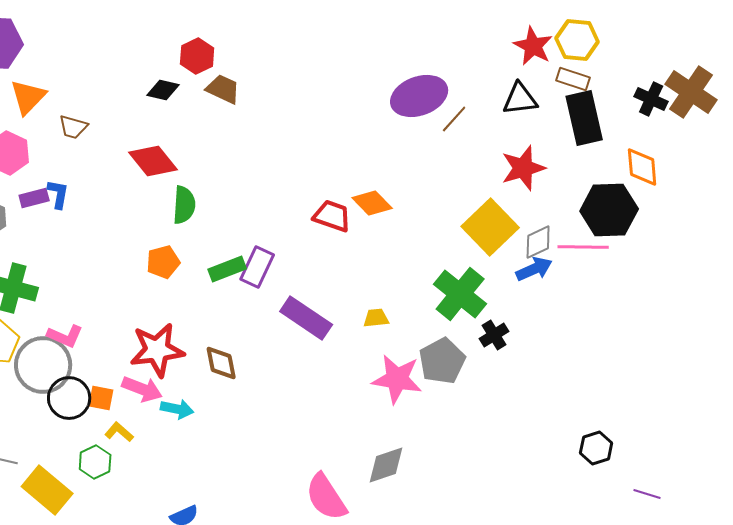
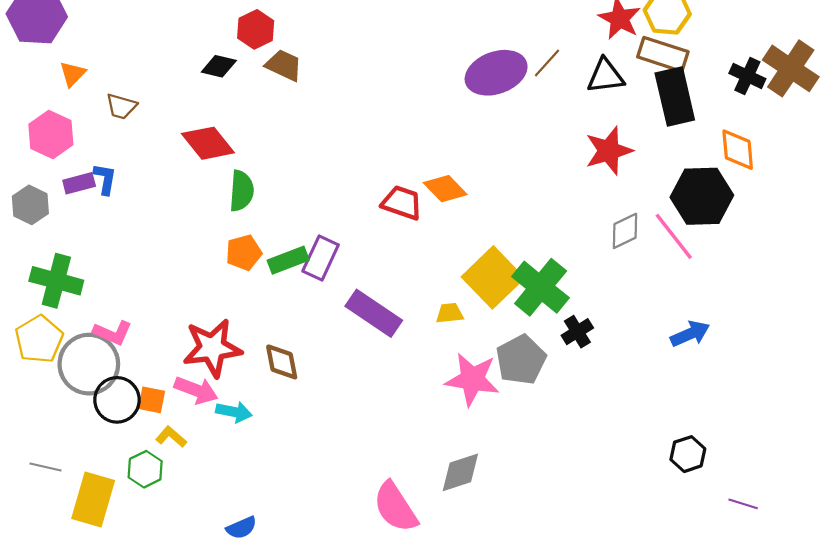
brown rectangle: (573, 79) -> (663, 54), size x1.4
orange triangle: (28, 97) -> (73, 74), size x0.7
brown line: (454, 119) -> (547, 63), moved
yellow square: (490, 227) -> (493, 277), moved
pink line: (583, 247) -> (674, 236), turned 51
orange pentagon: (163, 262) -> (244, 253), moved
blue arrow: (534, 269) -> (690, 334), moved
yellow rectangle: (47, 490) -> (93, 500), turned 66

